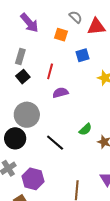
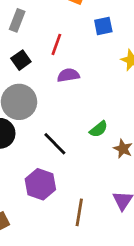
black square: (23, 77) -> (21, 60), moved
purple hexagon: (33, 179) -> (40, 184), moved

